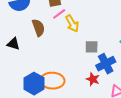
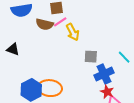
brown semicircle: (38, 28) -> (45, 24), moved, turned 120
red star: (93, 79) -> (107, 92), moved

